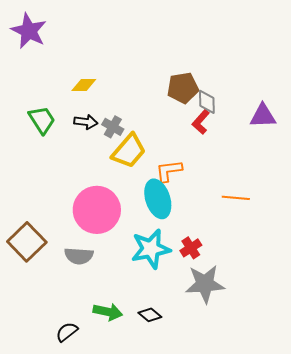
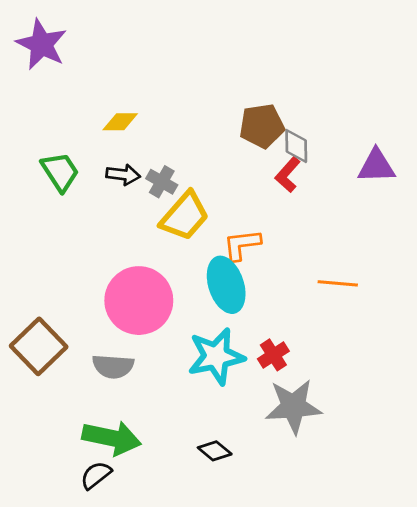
green arrow: (108, 312) -> (112, 438), moved, size x1.4

